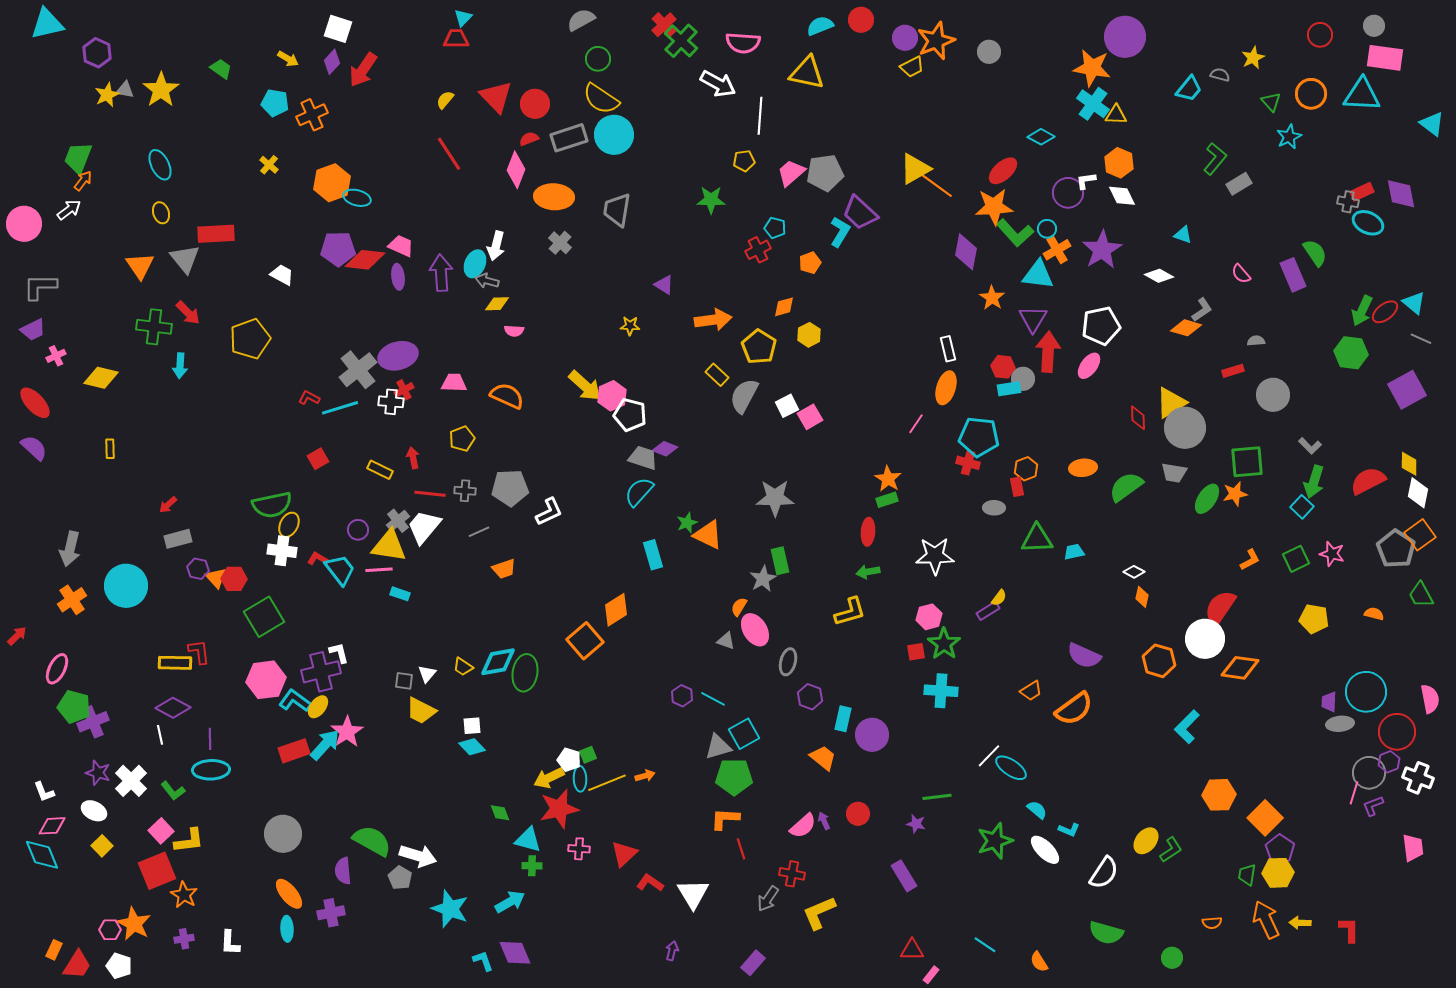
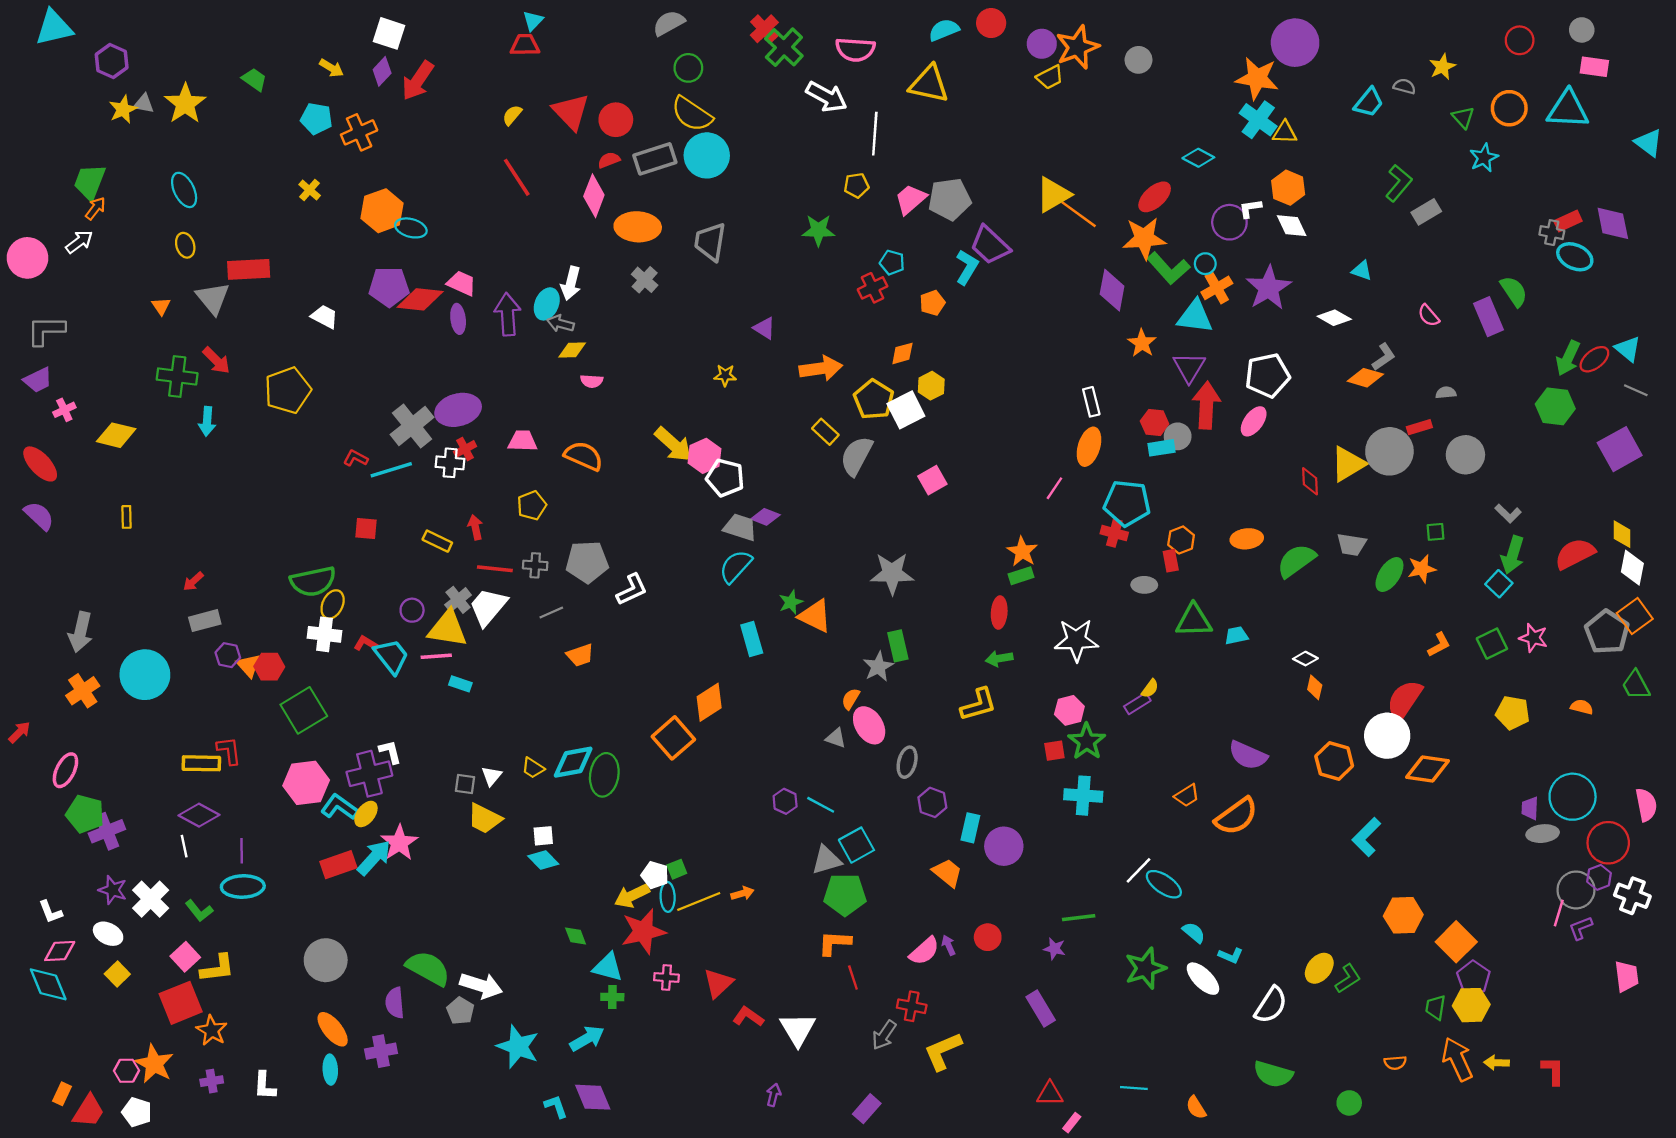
pink rectangle: (1385, 58) -> (1594, 67), size x0.7
orange triangle: (140, 266) -> (161, 306), size x0.6
white square: (787, 406) -> (906, 410), moved, size x1.4
gray circle: (1185, 428) -> (1389, 451), moved
red square: (318, 459) -> (366, 528), turned 35
green square: (1247, 462) -> (1436, 532), size x0.5
cyan line: (985, 945) -> (1134, 1088), turned -30

